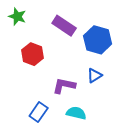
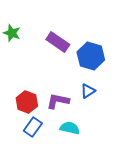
red hexagon: (33, 54) -> (27, 102), moved

